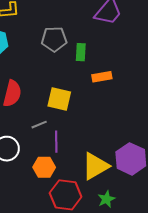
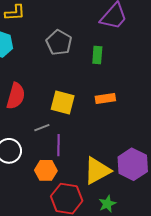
gray pentagon: (54, 39) -> (59, 43), turned 30
green rectangle: (81, 52) -> (97, 55), moved
orange rectangle: (102, 77) -> (105, 99), moved

